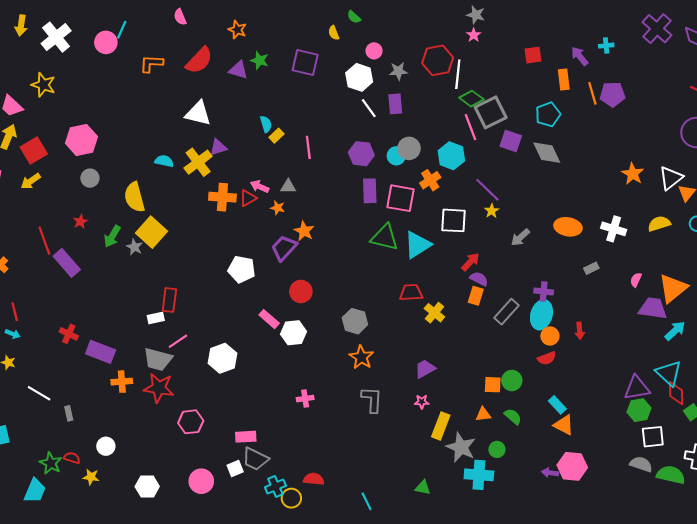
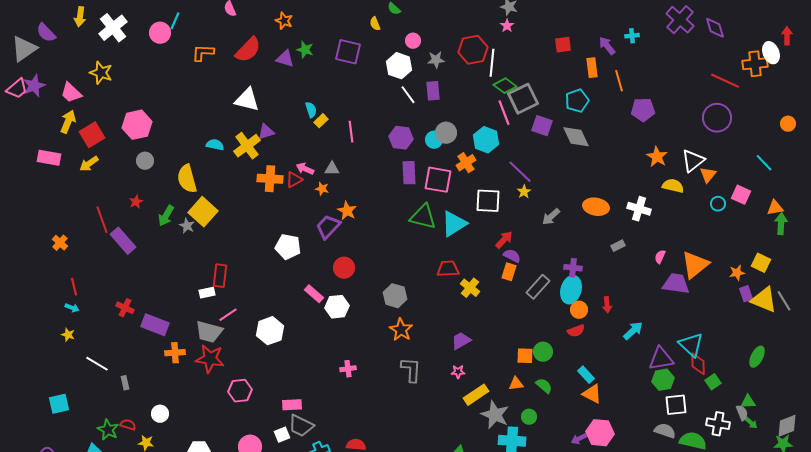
purple pentagon: (612, 94) -> (643, 110), moved
yellow semicircle: (659, 224) -> (673, 186), moved, turned 30
cyan arrow: (675, 331) -> (633, 331), moved
yellow rectangle: (441, 426) -> (476, 395), turned 35
purple arrow: (550, 473) -> (579, 439), turned -35

